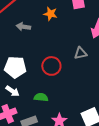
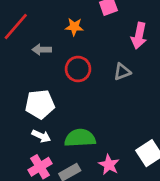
red circle: (51, 66) -> (78, 69), moved
green semicircle: (41, 97) -> (80, 138), size x1.6

